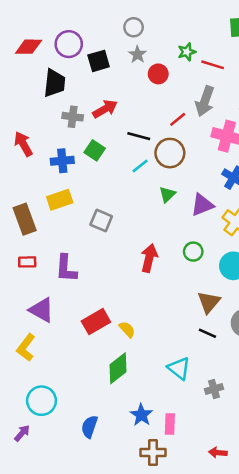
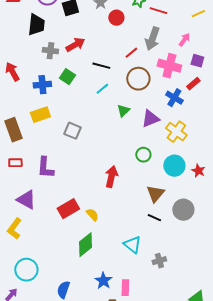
brown circle: (170, 153) -> (138, 79), moved
red arrow: (149, 258) -> (111, 177), moved

